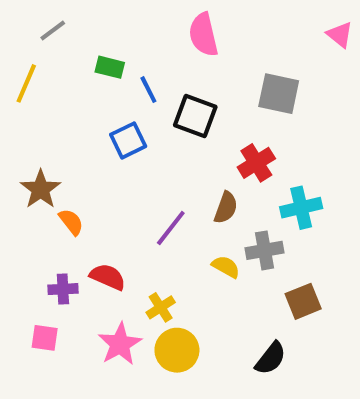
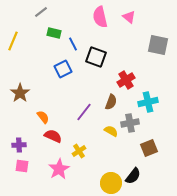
gray line: (53, 31) -> (41, 12), moved
pink triangle: (340, 35) -> (129, 17), moved
gray square: (279, 94) -> (158, 45), moved
orange semicircle: (71, 222) -> (43, 117), moved
purple cross: (63, 289) -> (19, 145), moved
yellow circle: (177, 350) -> (111, 183), moved

